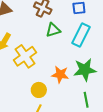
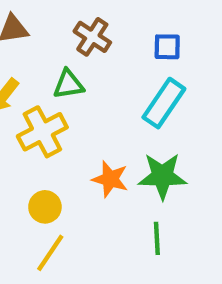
green triangle: (53, 30) -> (68, 84), moved
yellow circle: (39, 90) -> (45, 207), moved

